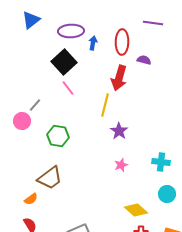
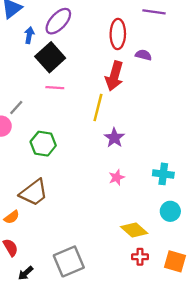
purple ellipse: (71, 31) -> (58, 21), turned -45
blue arrow: (93, 43) -> (29, 35), moved
pink line: (68, 88) -> (55, 88), turned -49

